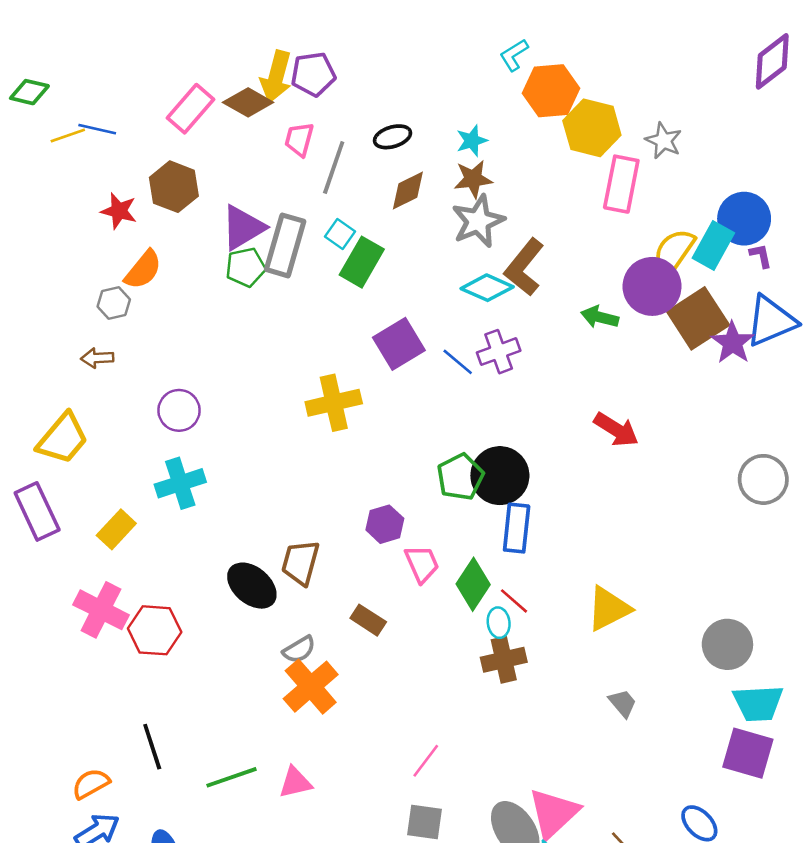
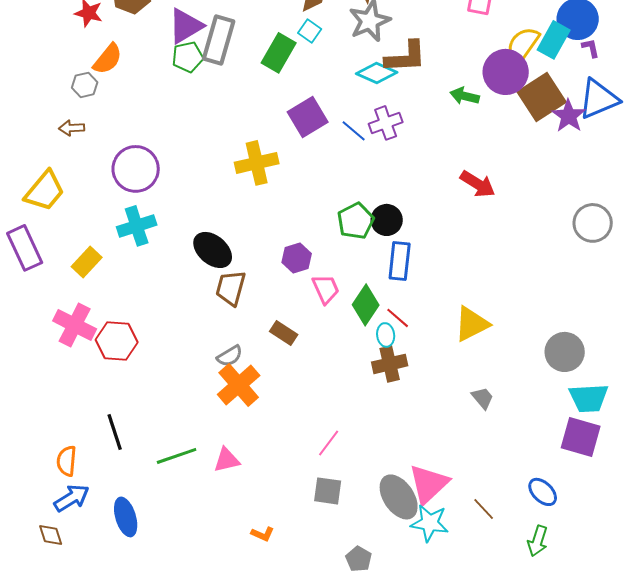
cyan square: (340, 234) -> (310, 31), moved
brown L-shape: (524, 267) -> (406, 57), turned -132
purple circle: (179, 410) -> (136, 169), size x1.4
black circle: (500, 476) -> (387, 220), size x0.7
black ellipse: (252, 586) -> (213, 250), moved
orange semicircle: (91, 784) -> (67, 461), turned -56

